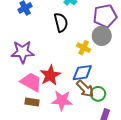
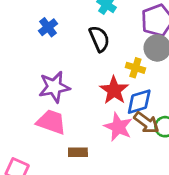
red star: (50, 75) -> (114, 90), moved
pink trapezoid: (31, 82) -> (51, 122), moved
pink star: (62, 100) -> (118, 127), moved, turned 30

